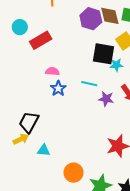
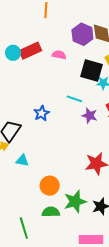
cyan circle: (20, 27) -> (13, 53), moved
pink semicircle: (52, 71) -> (59, 55), moved
blue star: (58, 88) -> (42, 113), moved

